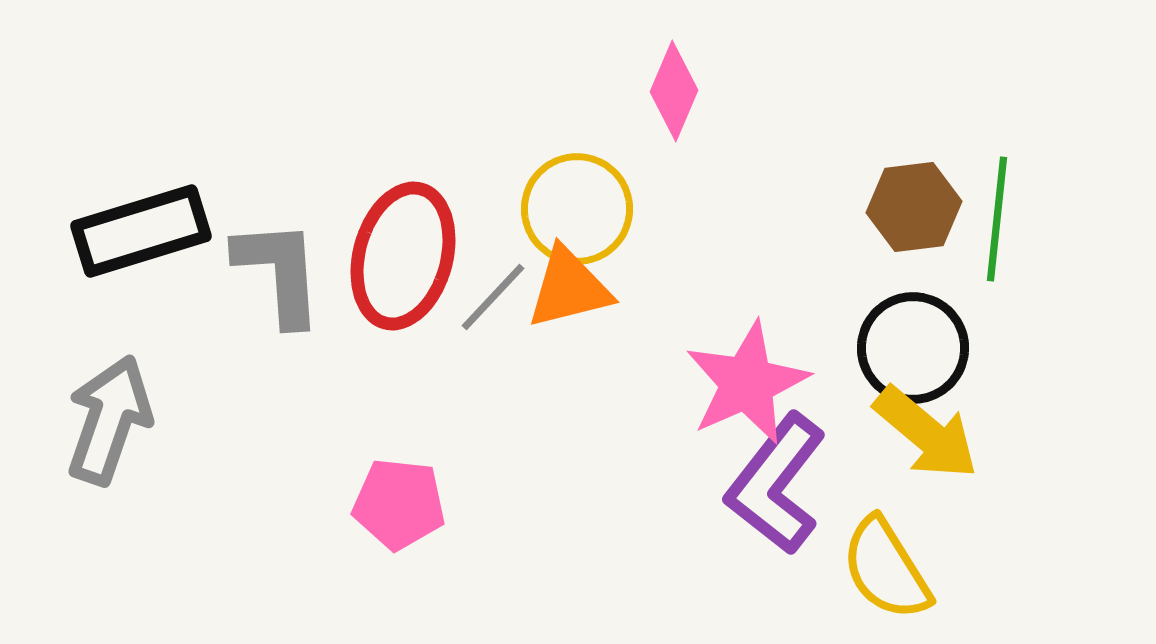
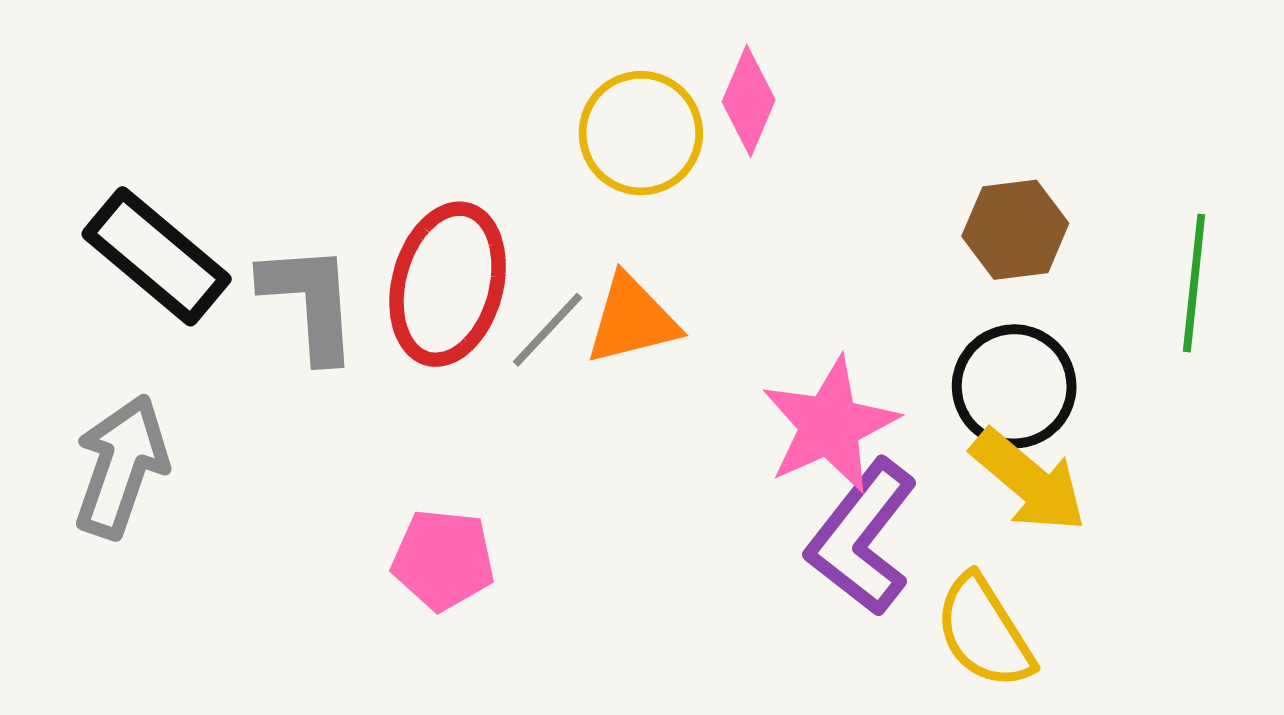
yellow circle: (577, 209) -> (641, 133), moved
green line: (997, 219) -> (1194, 283), moved
black rectangle: (141, 231) -> (157, 256), turned 57

